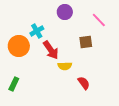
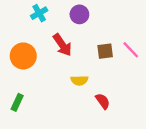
pink line: (99, 20) -> (131, 50), moved
cyan cross: (37, 31) -> (39, 13), moved
red arrow: (51, 50) -> (62, 45), moved

